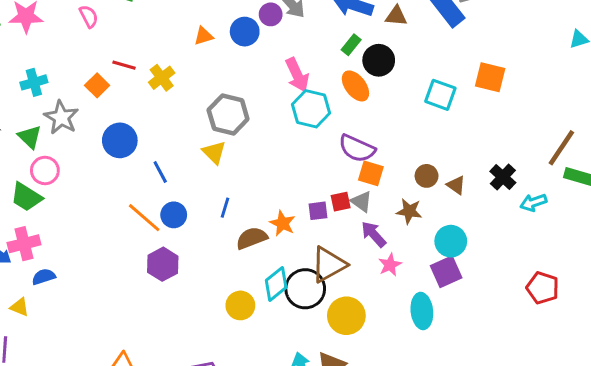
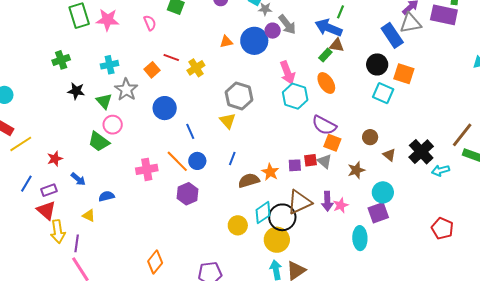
brown triangle: (396, 16) -> (337, 45), moved
blue circle: (245, 32) -> (254, 41), size x1.4
black circle: (379, 60) -> (377, 64), moved
orange square: (490, 77) -> (404, 74), moved
brown circle: (427, 176) -> (370, 137), moved
black cross: (503, 177) -> (421, 152), size x1.4
brown star: (409, 211) -> (356, 170), turned -30
purple arrow: (374, 234) -> (327, 201), moved, turned -144
pink cross: (24, 244) -> (147, 169), moved
yellow circle: (346, 316) -> (277, 240), moved

